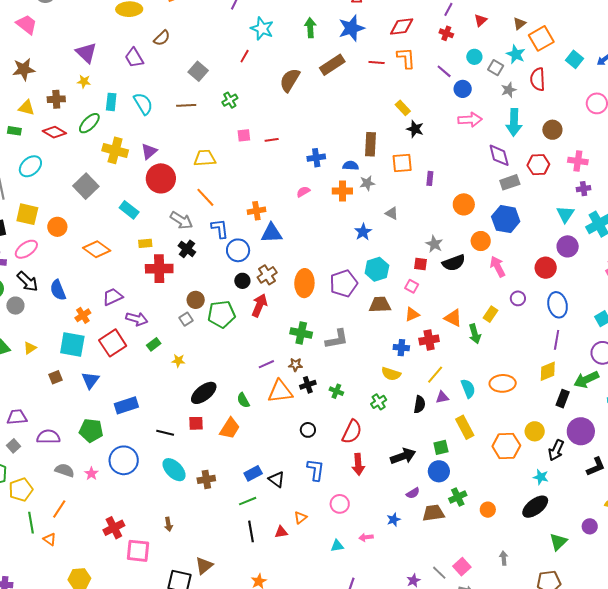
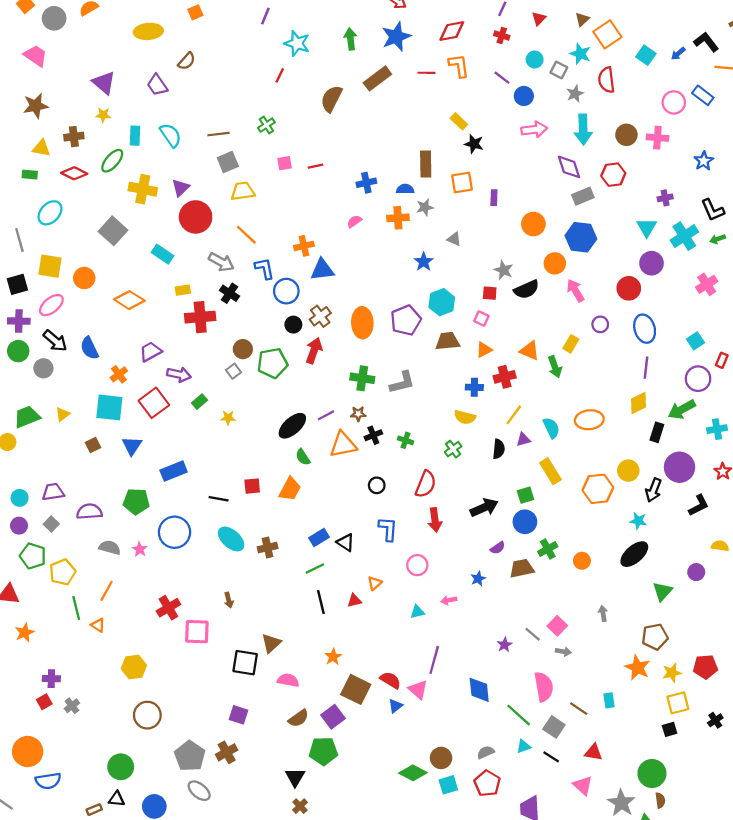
gray square: (198, 71) -> (228, 162), moved, turned 30
pink cross: (578, 161) -> (657, 138), moved
black ellipse: (204, 393) -> (292, 426), moved

